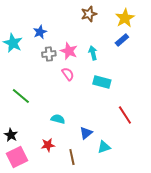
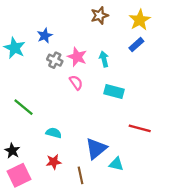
gray cross: (49, 54) -> (55, 60), turned 32
red line: (125, 115) -> (140, 128), turned -42
cyan semicircle: (58, 119) -> (54, 133), moved
blue triangle: (86, 133) -> (96, 148), size x1.5
cyan triangle: (104, 147) -> (116, 164), turned 32

